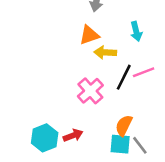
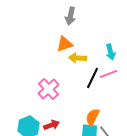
cyan arrow: (136, 31) -> (111, 52), moved
pink cross: (90, 91) -> (49, 89), moved

